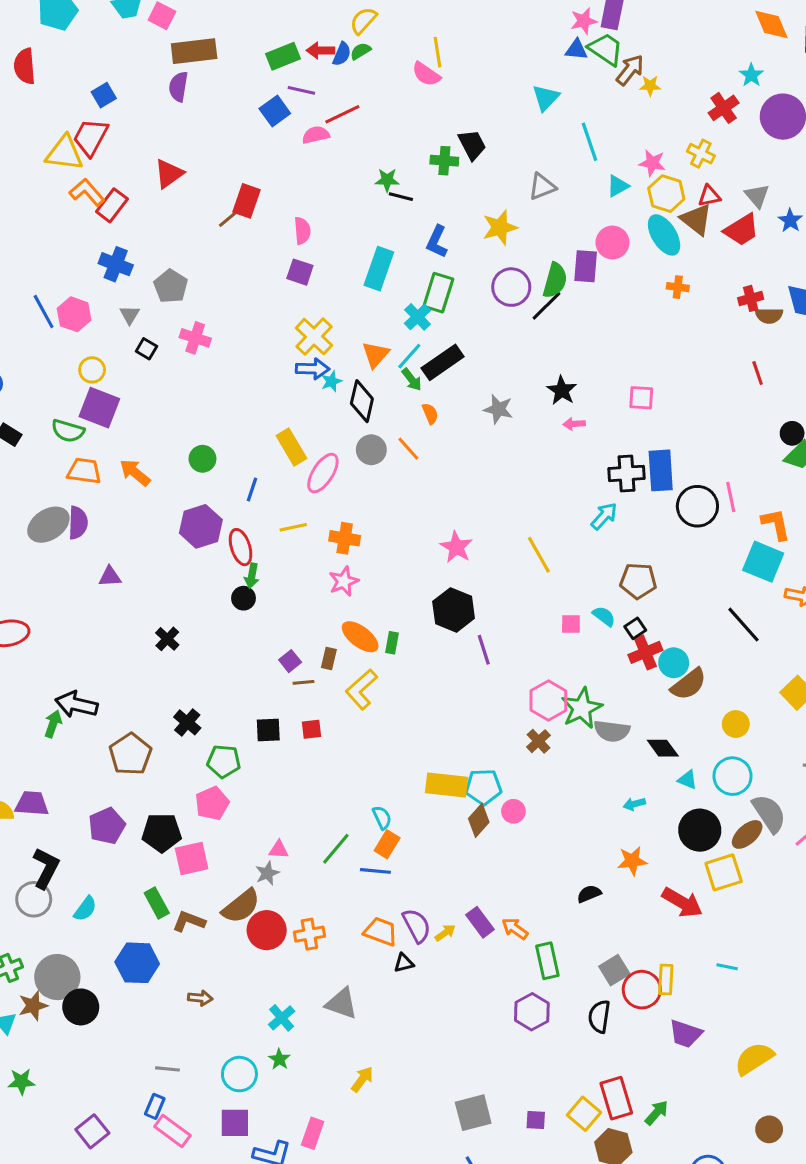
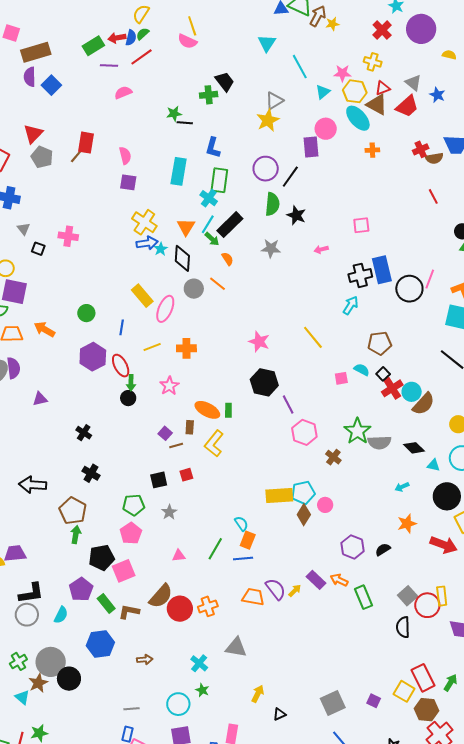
blue square: (275, 111) -> (51, 85), moved
red line: (342, 114) -> (141, 57), moved
yellow star: (500, 227) -> (268, 120), moved
green semicircle: (555, 280) -> (272, 204), moved
gray pentagon: (171, 286) -> (42, 157), moved
black star: (562, 390) -> (296, 215), moved
pink line: (731, 497) -> (430, 279), turned 42
pink star: (344, 581) -> (169, 386), moved
pink hexagon: (548, 700) -> (304, 432), moved
black cross: (187, 722) -> (91, 473), moved
green arrow: (53, 724) -> (76, 535), moved
purple pentagon: (107, 826) -> (81, 589), moved
black L-shape: (46, 868) -> (31, 593), turned 64
gray star: (267, 873) -> (169, 512), moved
black triangle: (404, 963) -> (279, 714), moved
purple hexagon: (532, 1012) -> (353, 547), moved
purple square: (536, 1120) -> (374, 701), turned 32

